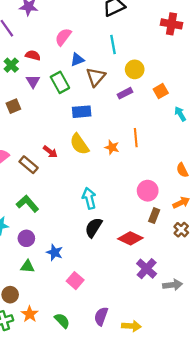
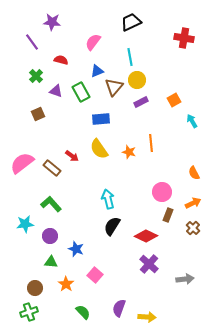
pink semicircle: (63, 37) -> (93, 42), moved
red semicircle: (33, 55) -> (61, 60), moved
yellow circle: (135, 69) -> (137, 80), moved
purple triangle: (33, 81) -> (56, 91), turned -40
purple cross: (147, 269) -> (149, 264), moved
orange star: (30, 314) -> (66, 284), moved

